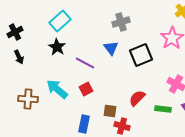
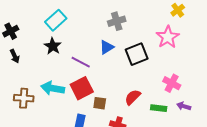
blue triangle: (111, 48) -> (107, 47), turned 35
cyan arrow: (57, 89) -> (53, 88), turned -30
red square: (86, 89) -> (82, 88), size x1.6
brown square: (110, 111) -> (100, 103), moved

